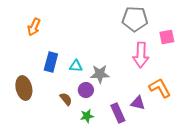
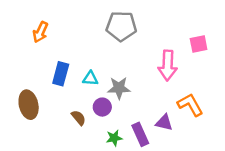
gray pentagon: (135, 19) -> (121, 26), moved
green star: (87, 116) -> (114, 138), moved

